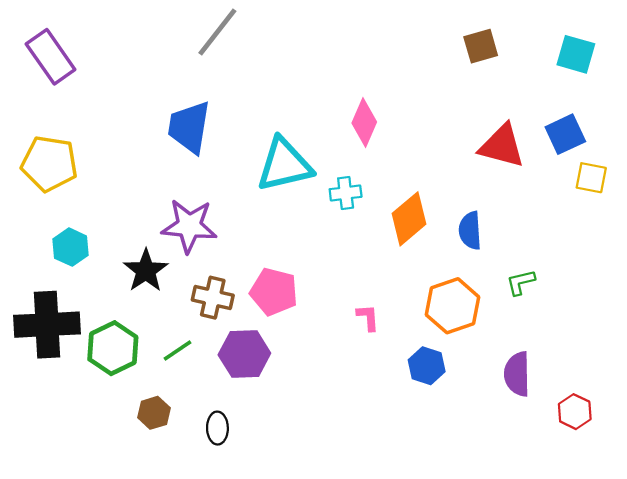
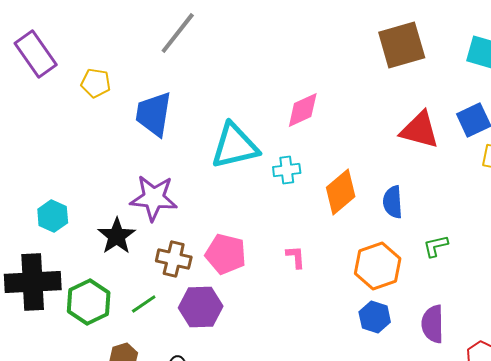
brown square: (481, 46) -> (402, 45), size x1.6
pink diamond: (364, 122) -> (303, 110), turned 42
yellow pentagon: (49, 164) -> (96, 83), moved, size x0.6
pink L-shape: (368, 318) -> (296, 257), moved
blue hexagon: (427, 366) -> (375, 317), moved

